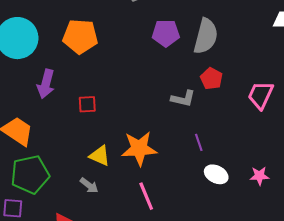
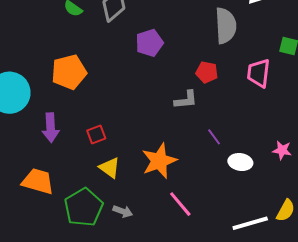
gray semicircle: (206, 36) -> (226, 26), moved
yellow triangle: (100, 156) -> (110, 168), moved, turned 30
green pentagon: (30, 174) -> (84, 207), moved
pink star: (259, 176) -> (282, 150), turned 30

